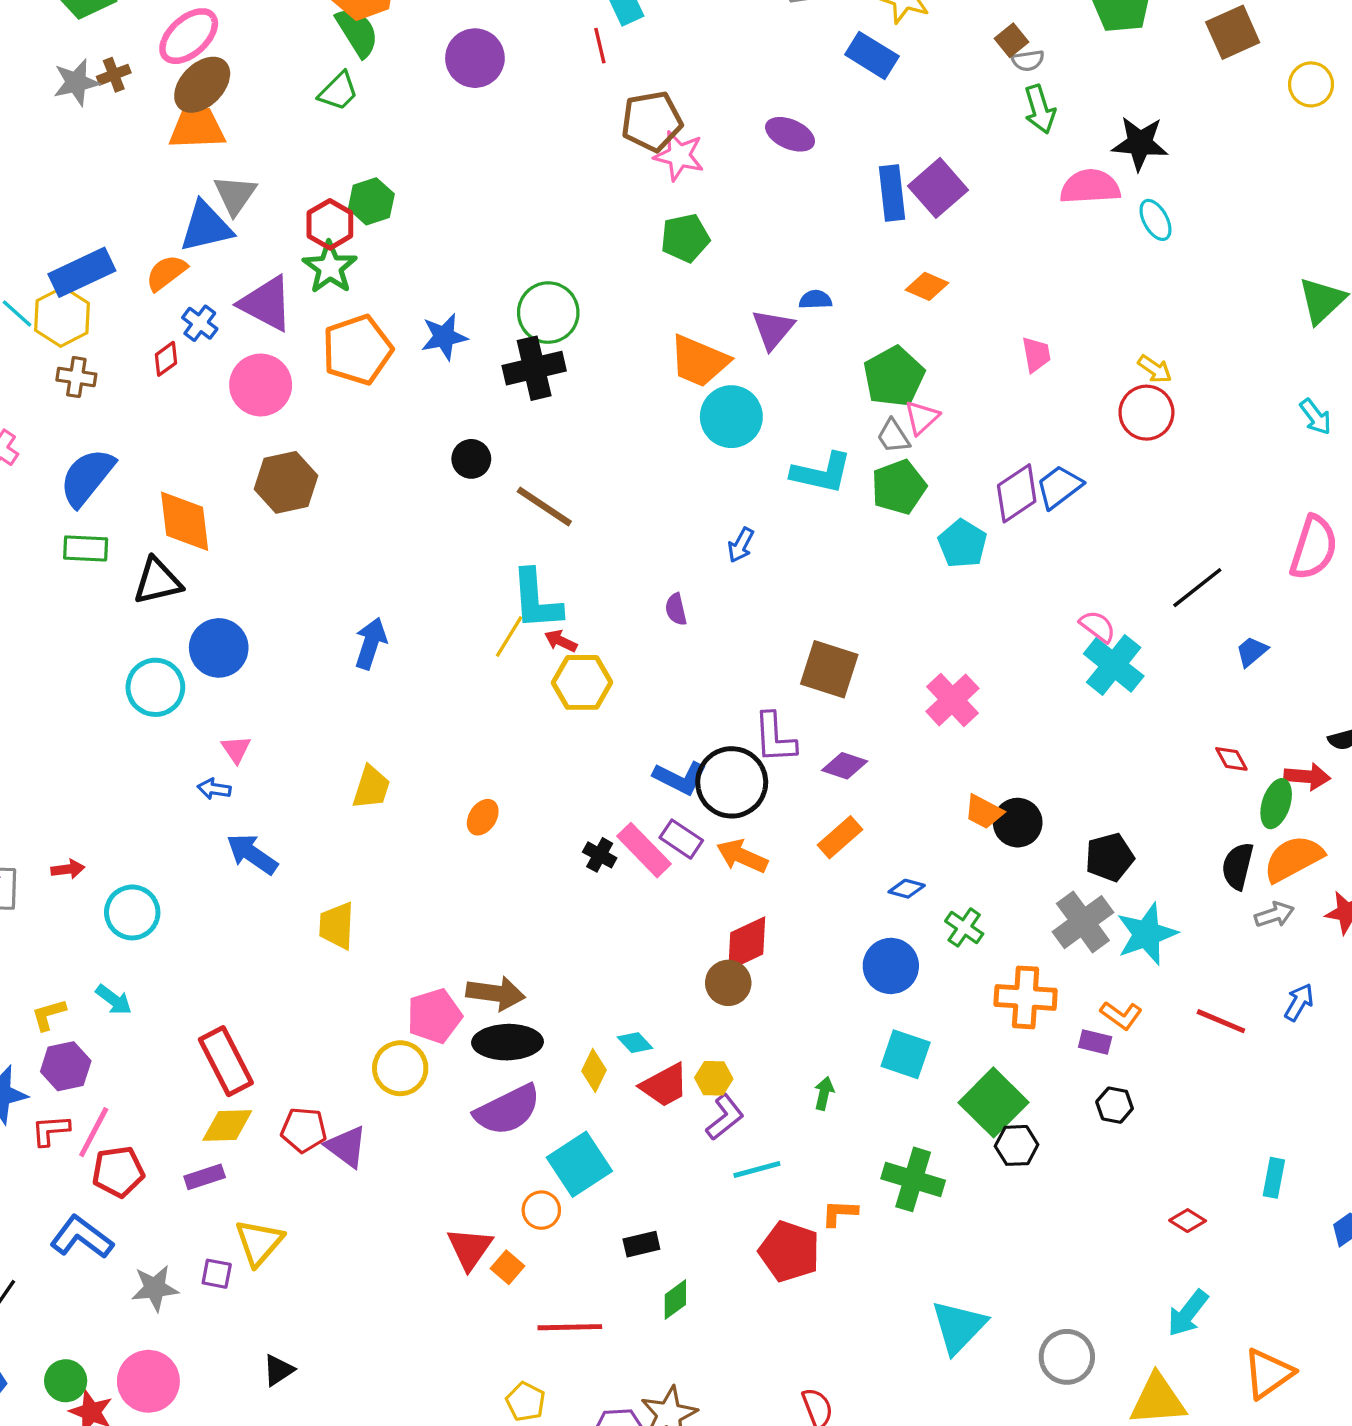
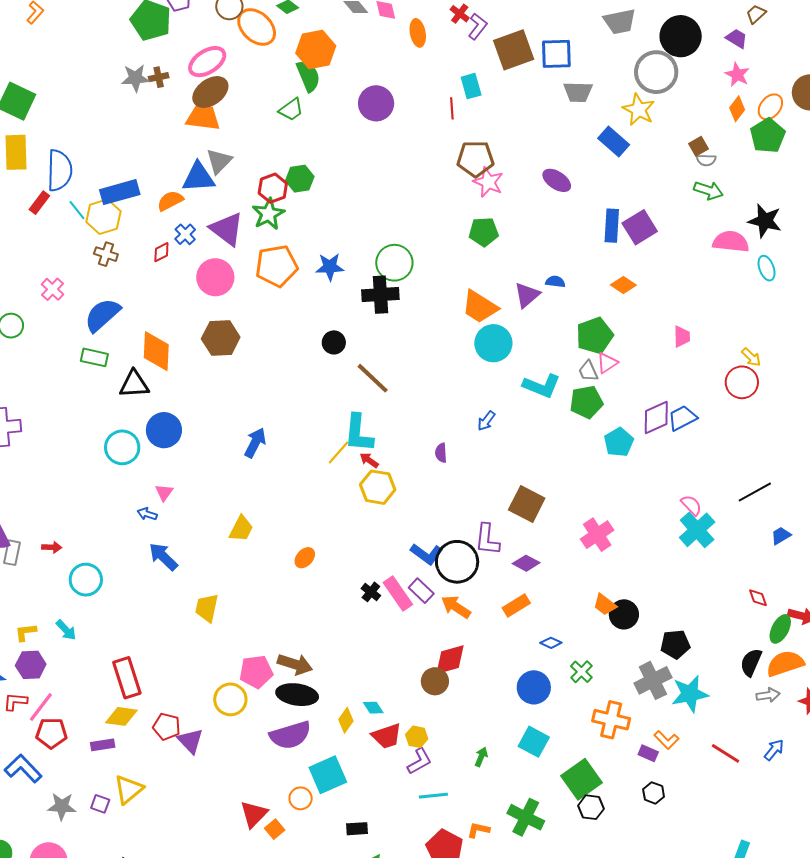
green arrow: (1040, 109) -> (708, 190), turned -64

